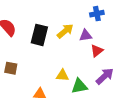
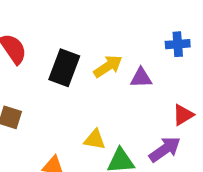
blue cross: (97, 14) -> (178, 44), moved
red triangle: (97, 51) -> (183, 115), moved

